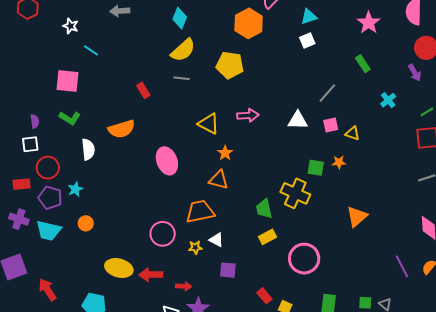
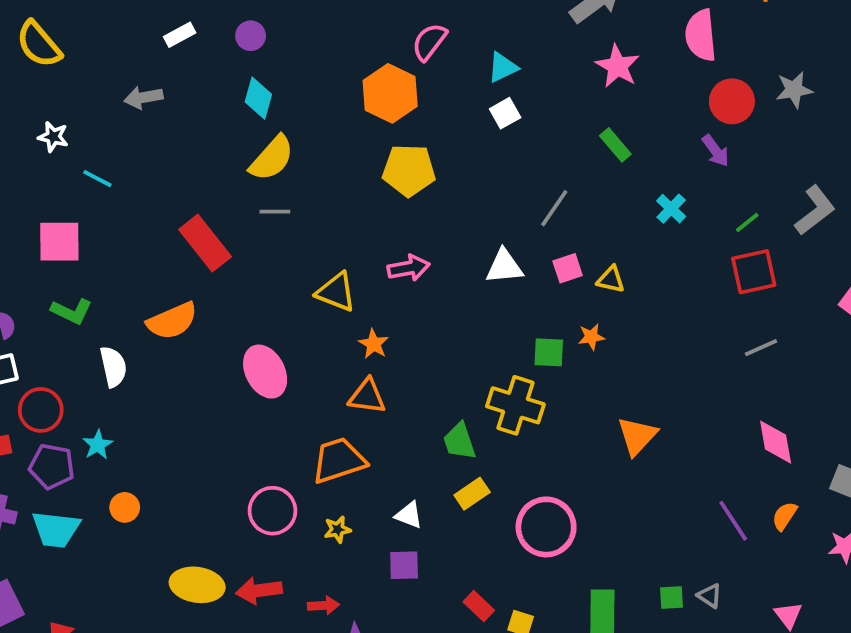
yellow pentagon: (230, 65) -> (409, 170), moved
red rectangle: (143, 90) -> (205, 243), size x1.8
white triangle: (216, 240) -> (409, 515), moved

